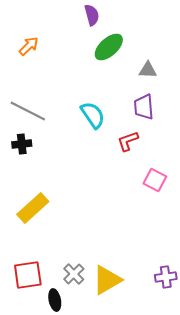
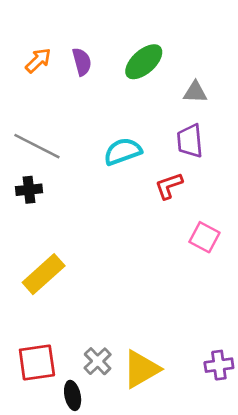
purple semicircle: (92, 15) -> (82, 62), moved
cyan semicircle: (93, 115) -> (123, 151), turned -76

